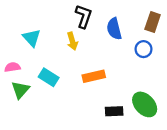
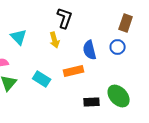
blue semicircle: (114, 29) -> (90, 50), moved
cyan rectangle: (49, 77) -> (42, 79), moved

